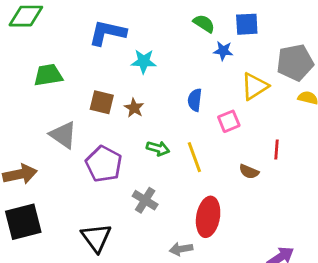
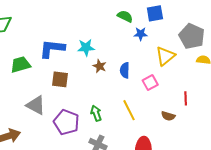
blue L-shape: (107, 33) -> (52, 49), moved
gray pentagon: (295, 62) -> (192, 36), turned -30
brown star: (134, 108) -> (100, 66), moved
green arrow: (158, 148) -> (96, 113), moved, turned -119

